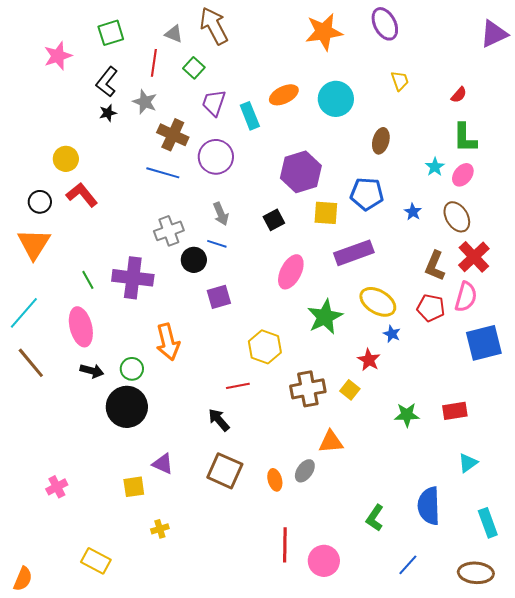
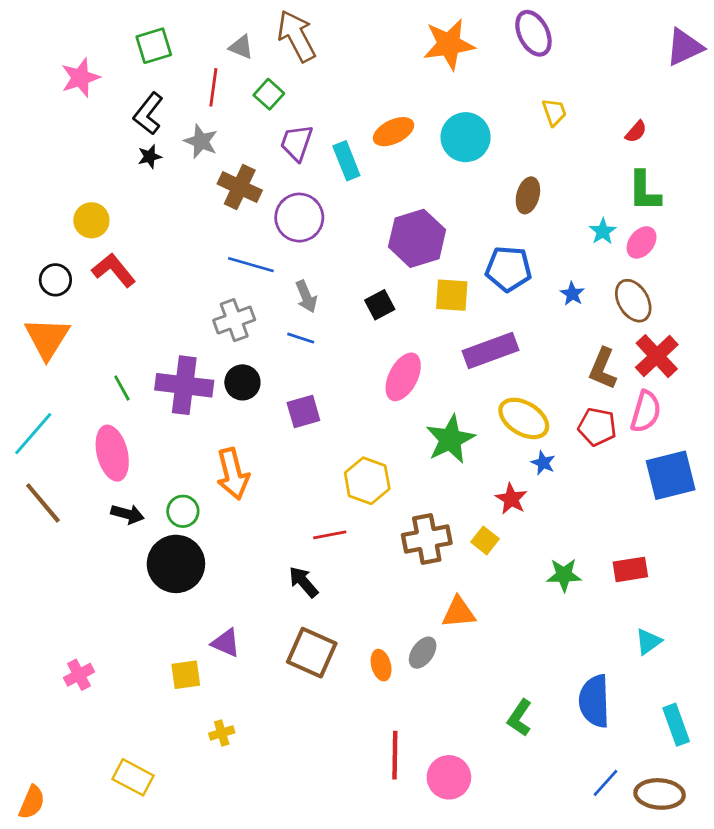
blue line: (163, 173) -> (251, 265), moved
black circle: (194, 260) -> (242, 382), moved
blue line: (408, 565) -> (606, 783), moved

